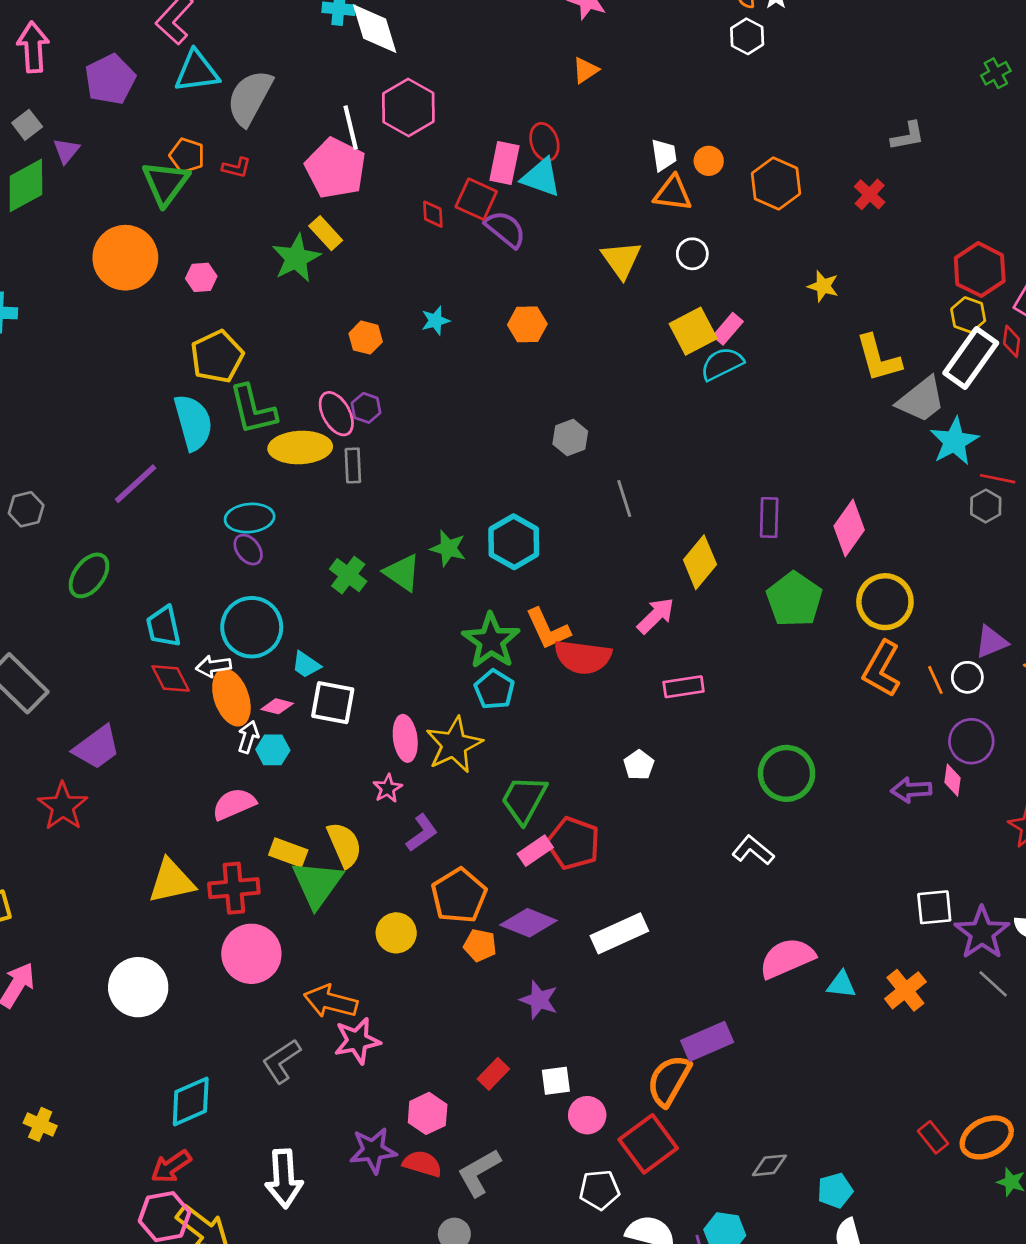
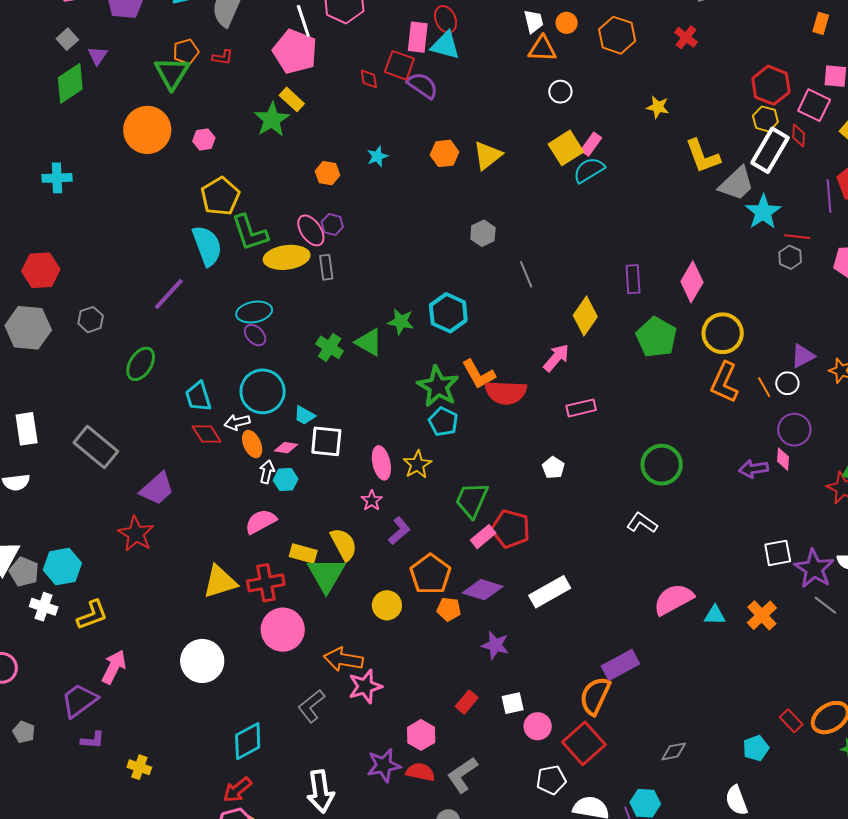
orange pentagon: (187, 156) -> (186, 52), turned -30
yellow triangle: (621, 260) -> (487, 155), moved, turned 32
orange ellipse: (231, 698) -> (252, 444), size x0.7
yellow star: (454, 745) -> (417, 465), size x0.7
cyan pentagon: (835, 1191) -> (756, 748), moved

